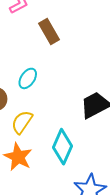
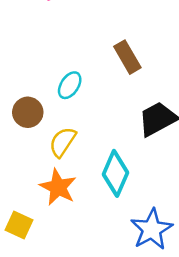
brown rectangle: (49, 31) -> (127, 57), moved

